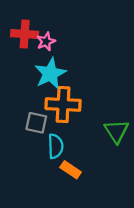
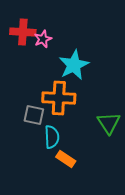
cyan star: (50, 74) -> (74, 65), moved

